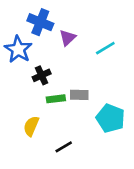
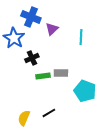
cyan line: (105, 48) -> (81, 37), turned -56
yellow semicircle: (31, 126) -> (24, 118), moved

